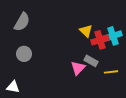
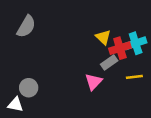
gray circle: (24, 54) -> (29, 88), moved
gray rectangle: (91, 61) -> (109, 62), moved, turned -64
yellow line: (111, 72) -> (134, 77), moved

